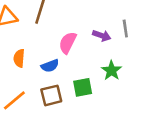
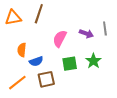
blue semicircle: (50, 66) -> (36, 61), moved
green square: (83, 87) -> (70, 64), moved

